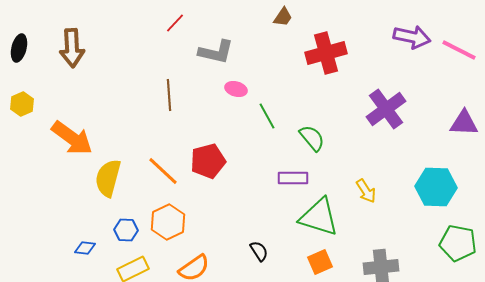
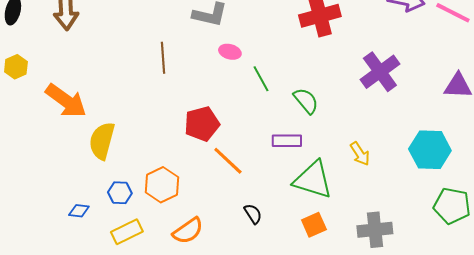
orange line: (163, 171) -> (228, 161), moved

